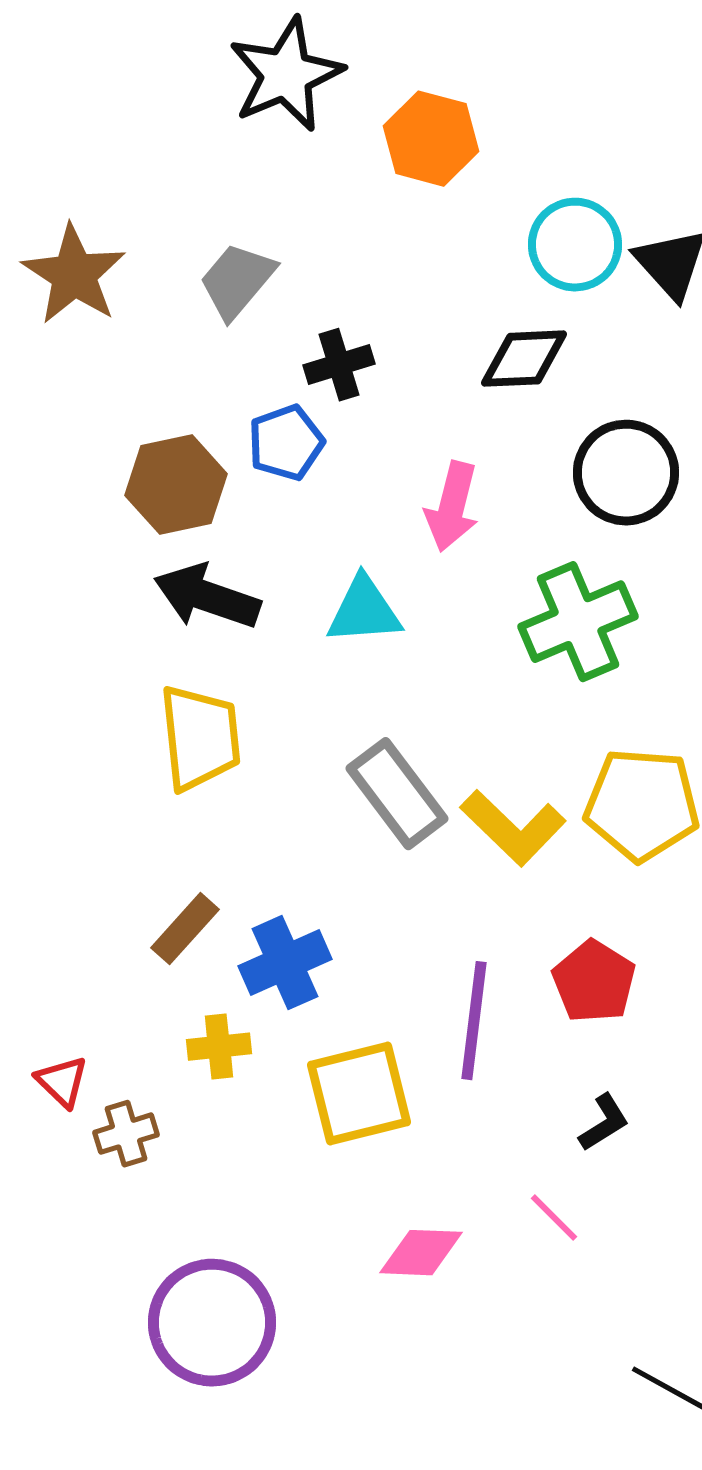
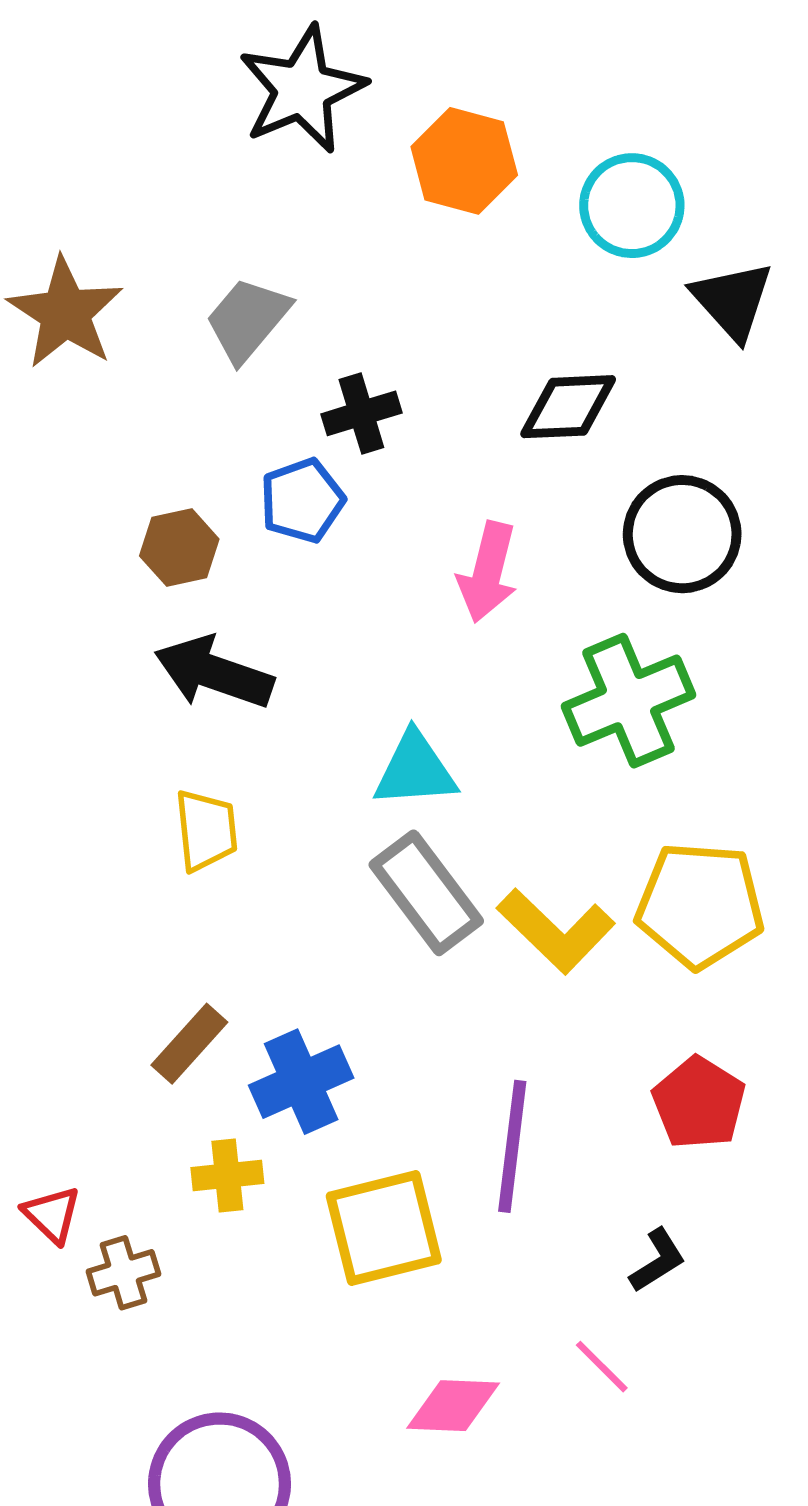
cyan circle: (575, 245) -> (632, 206), moved
brown hexagon: (176, 485) -> (179, 548), size x0.7
cyan triangle: (364, 611) -> (415, 770), moved
yellow trapezoid: (200, 738) -> (206, 830), size x0.7
red pentagon: (594, 982) -> (699, 1103), moved

